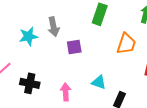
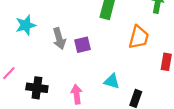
gray arrow: (54, 27) -> (59, 39), moved
cyan star: (28, 36) -> (26, 25), moved

